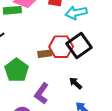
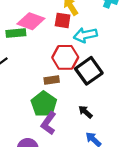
red hexagon: (61, 47) -> (65, 57), moved
green pentagon: (17, 70) -> (44, 104), moved

